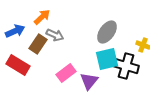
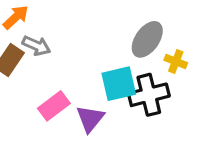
gray ellipse: (107, 32) -> (147, 39), moved
black cross: (126, 66) -> (149, 95), turned -30

